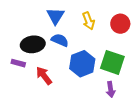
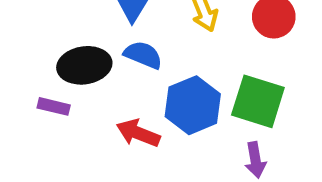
red arrow: (44, 76) -> (138, 133), moved, turned -30

